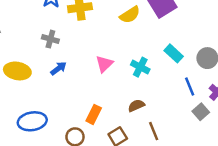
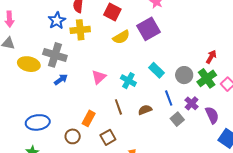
gray cross: (50, 39) -> (55, 55), size x1.6
yellow ellipse: (17, 71) -> (29, 64), moved
brown semicircle: (136, 106) -> (145, 110), moved
brown line: (154, 131) -> (118, 107), moved

